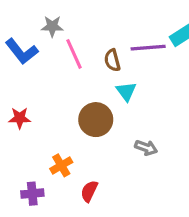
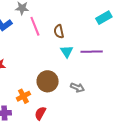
purple line: (148, 48) -> (92, 52), moved
brown circle: (96, 120) -> (48, 81), moved

